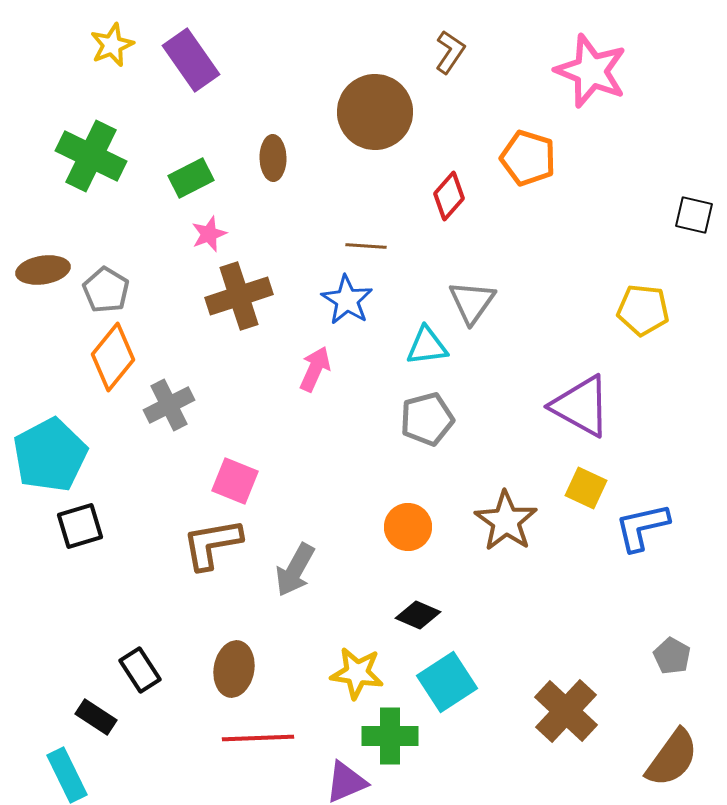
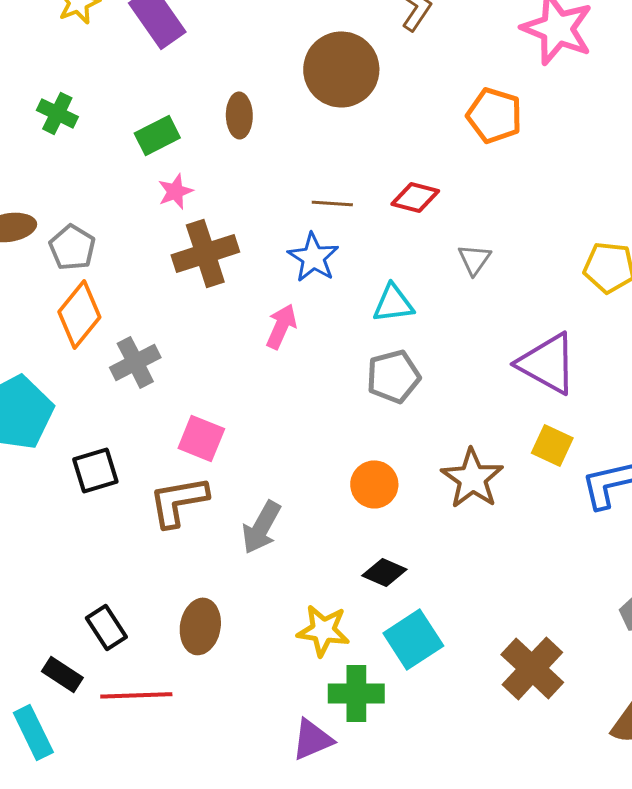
green cross: (91, 156) -> (57, 113), size x0.6
red diamond: (449, 196) -> (415, 197), moved, turned 63
gray triangle: (472, 302) -> (474, 259), moved, size x0.7
black square: (80, 526) -> (95, 470), moved
red line: (258, 738) -> (136, 695), moved

